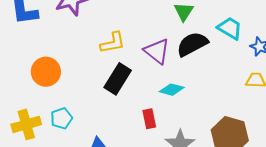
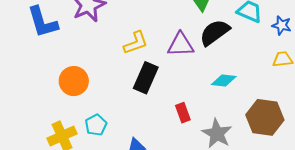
purple triangle: (157, 51) -> (181, 45), turned -32
cyan diamond: (172, 90) -> (224, 80), moved

